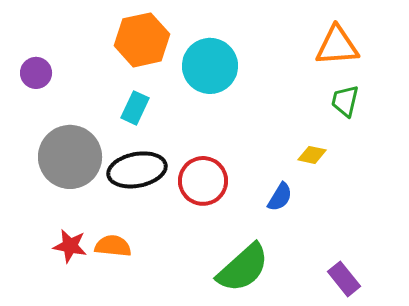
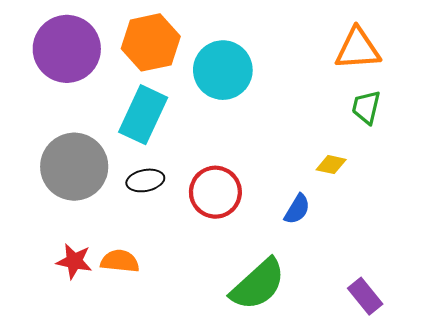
purple circle: (36, 73) -> (67, 49), moved, size x2.0
cyan rectangle: (135, 108) -> (143, 115), size x1.6
black ellipse: (137, 170) -> (145, 180), size x0.6

